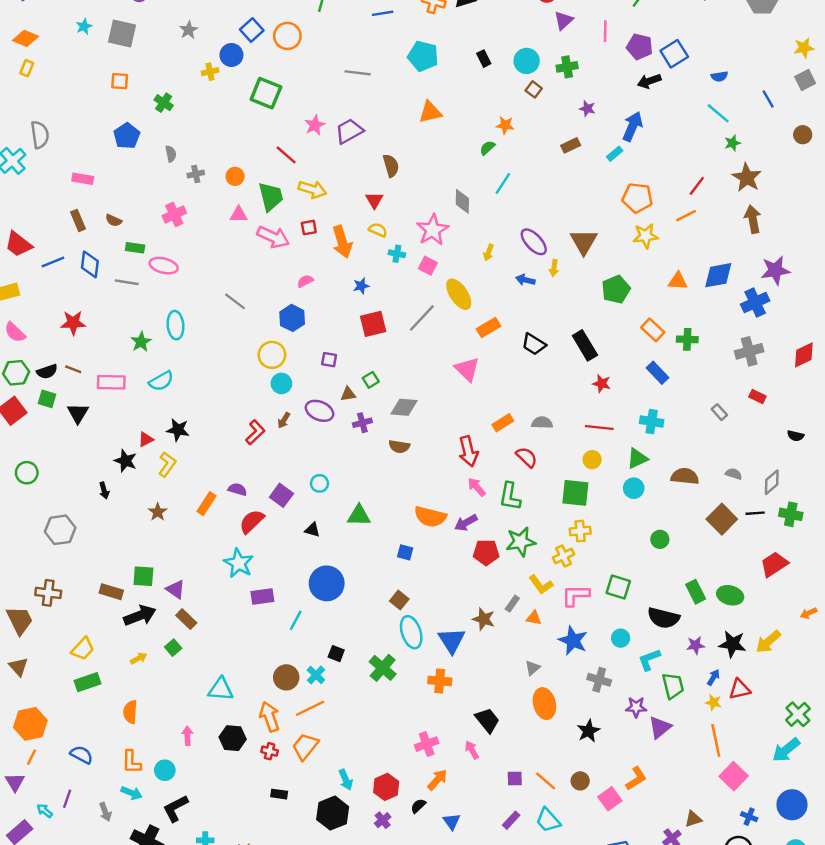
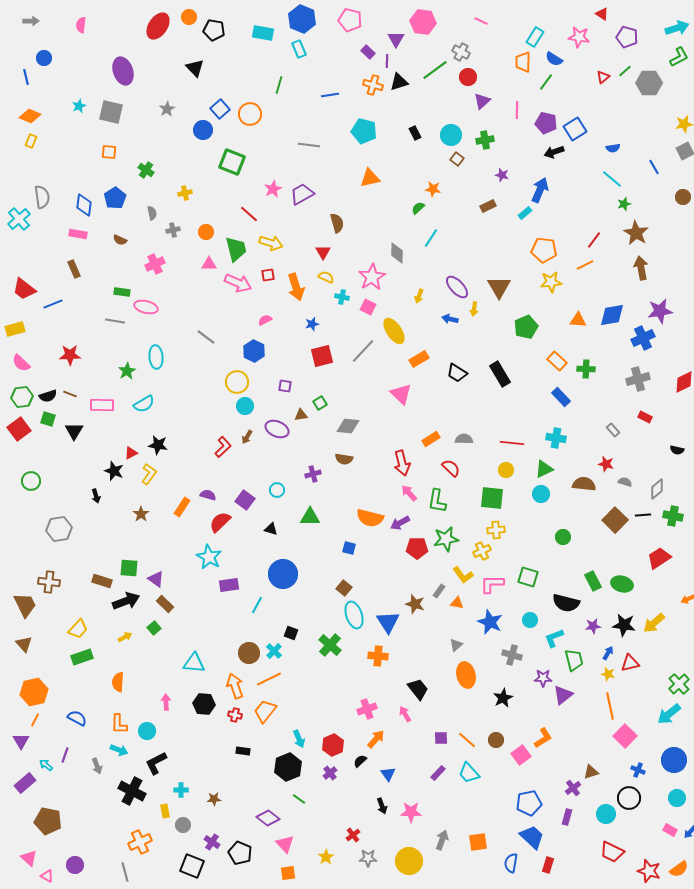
yellow cross: (210, 72) -> (185, 193), moved
brown semicircle: (114, 220) -> (120, 240), moved
blue diamond: (90, 264) -> (84, 205), moved
red star: (602, 383) -> (606, 464), moved
purple cross: (362, 423) -> (313, 474), moved

